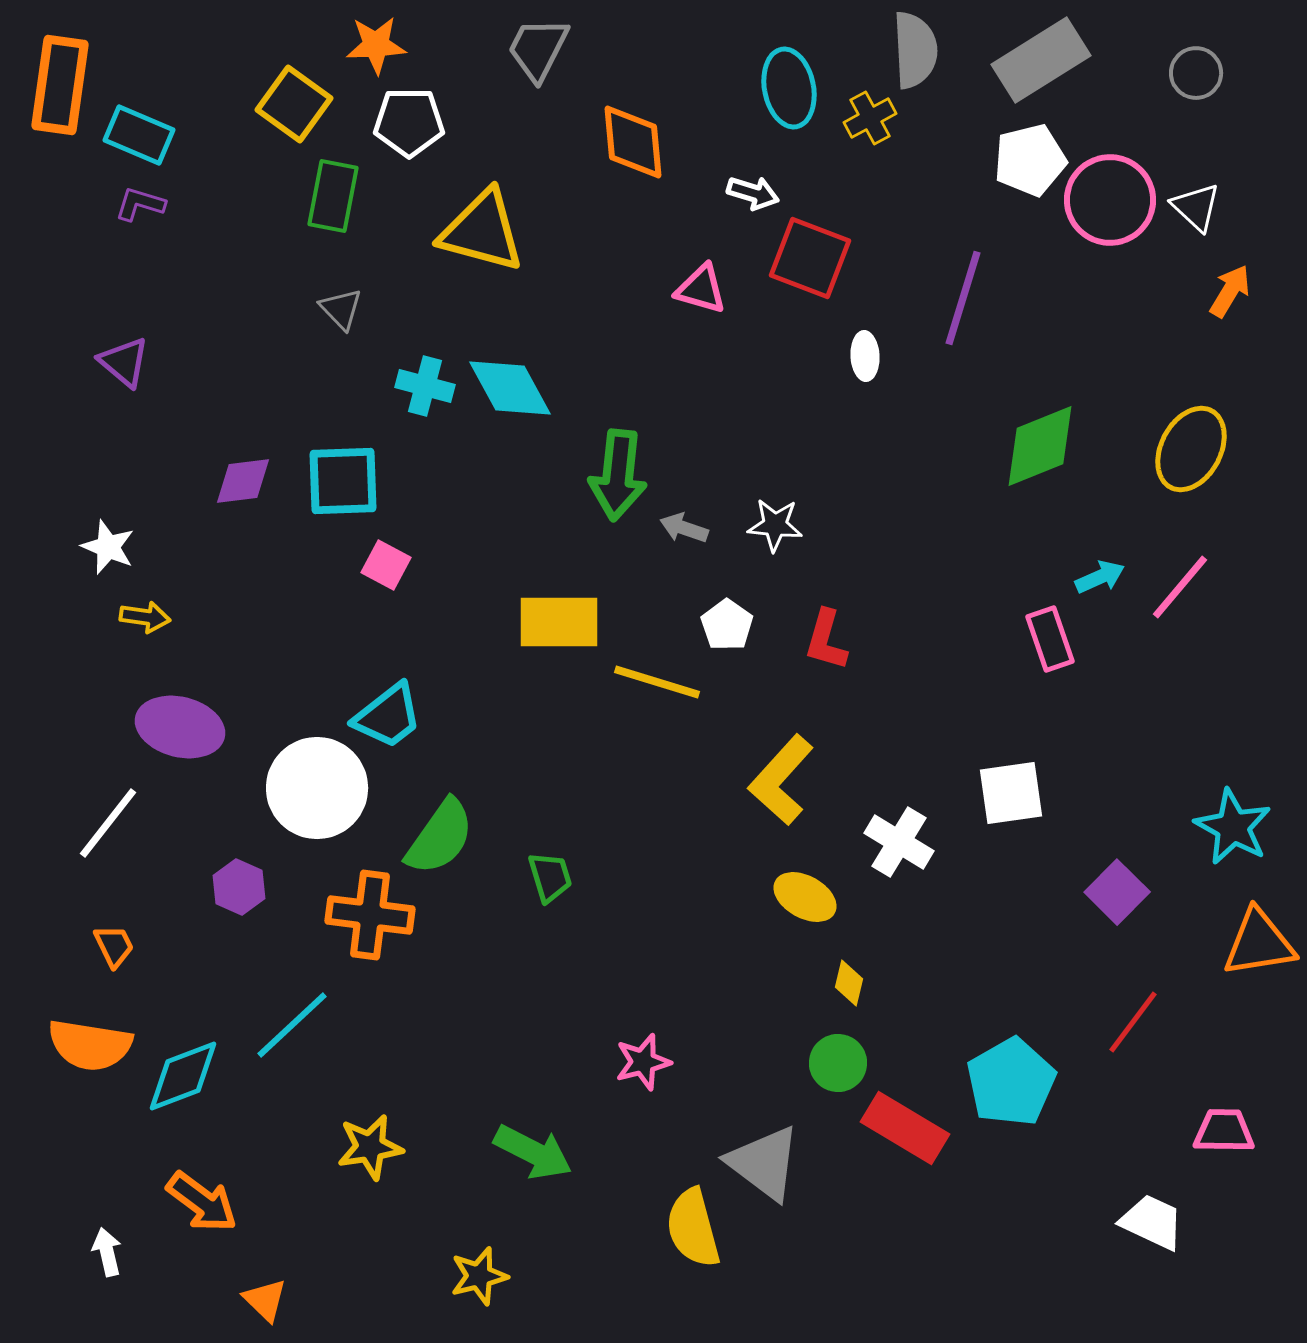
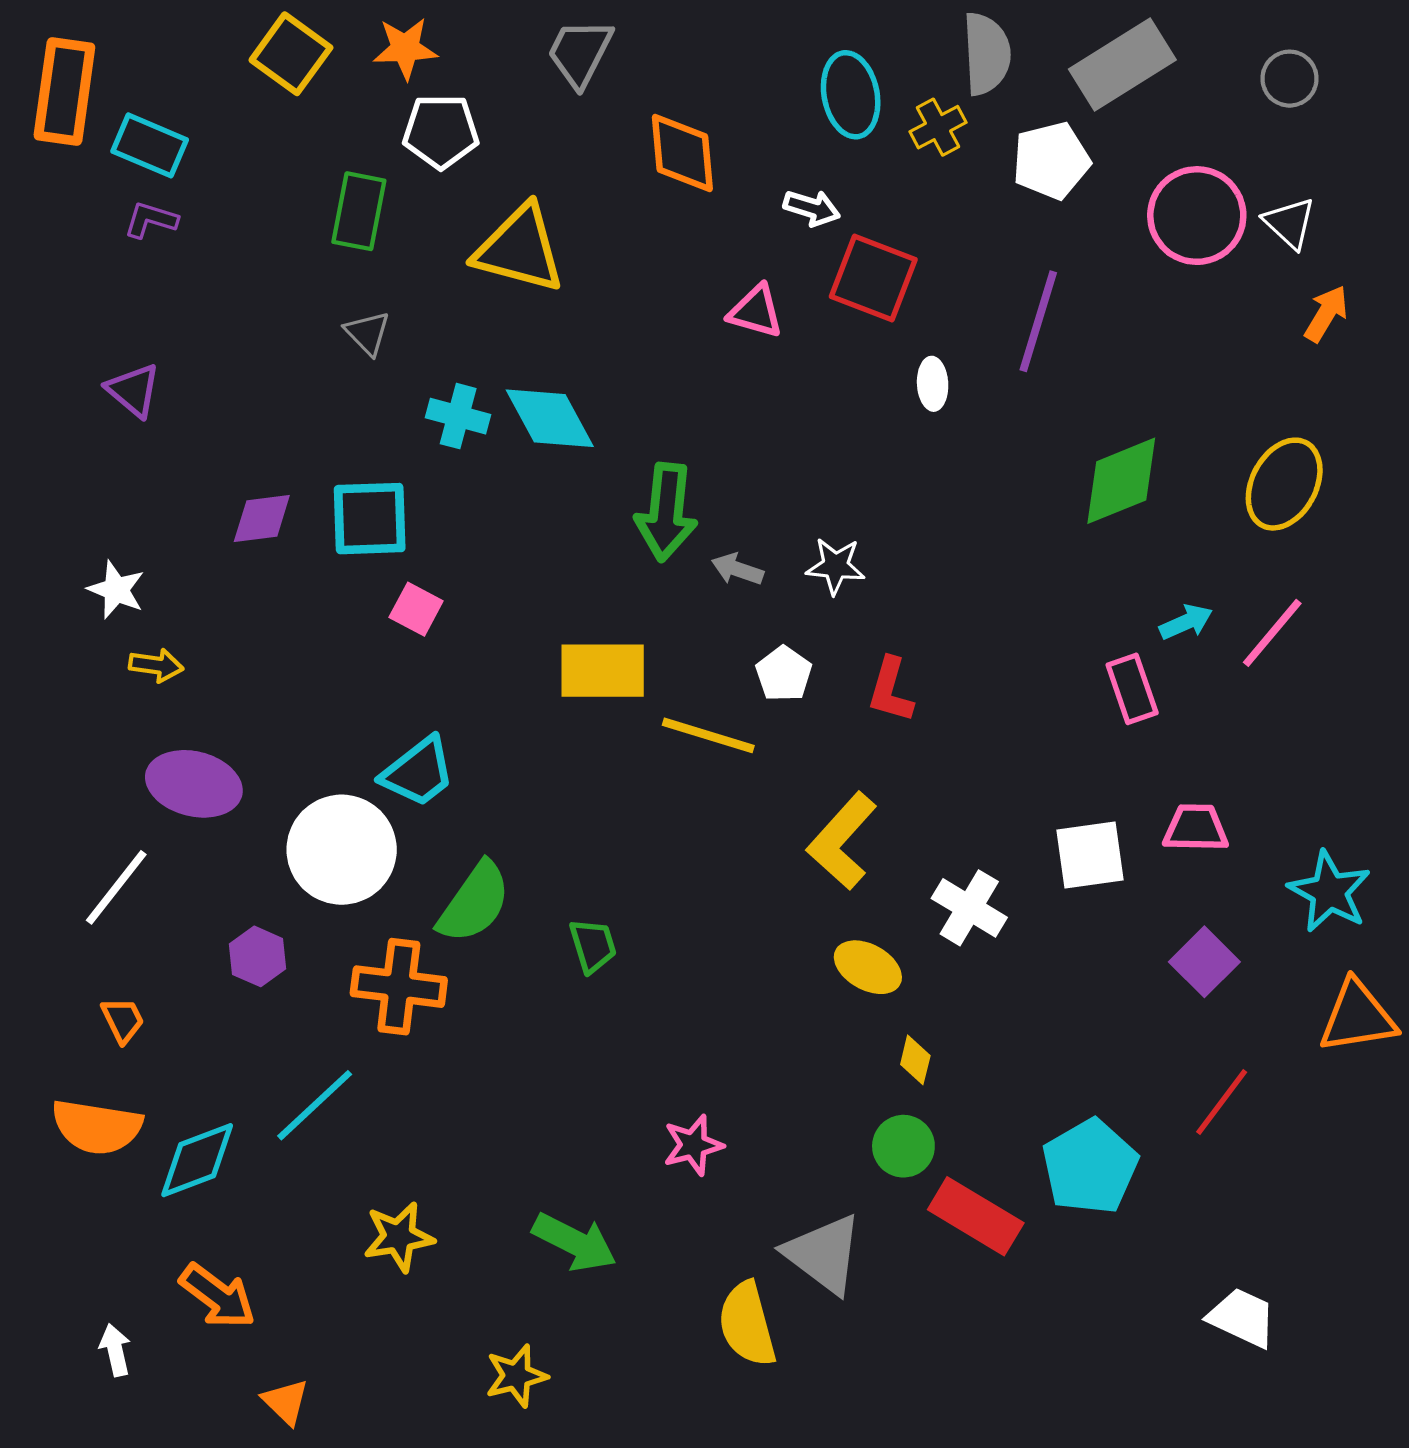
yellow square: (294, 104) -> (291, 54), moved
white pentagon: (1030, 160) -> (1051, 161), moved
pink trapezoid: (1224, 1131) -> (1196, 828), moved

